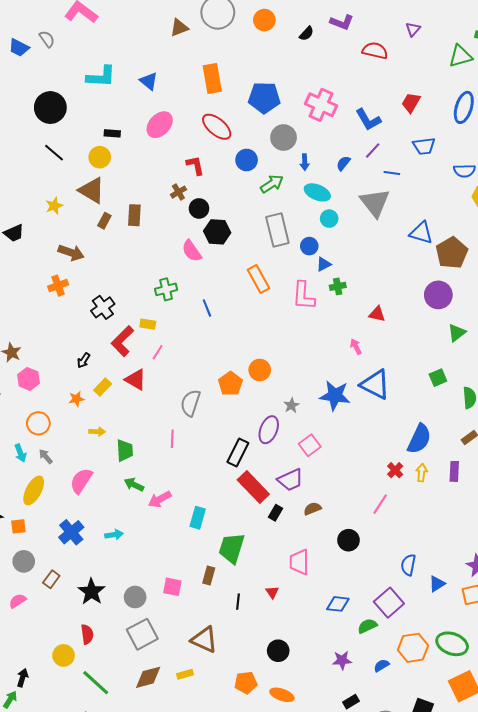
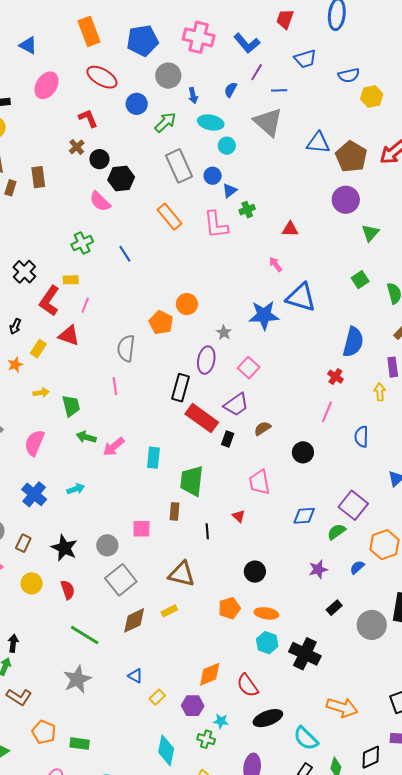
yellow arrow: (422, 473) -> (380, 392), moved
blue semicircle: (408, 565) -> (361, 437), moved
yellow circle: (64, 655) -> (32, 583), moved

